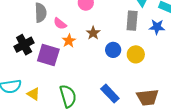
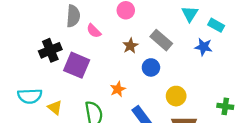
gray rectangle: (132, 21) -> (161, 40), moved, turned -60
orange star: (69, 41) -> (118, 89), moved
yellow circle: (136, 54) -> (176, 96), moved

